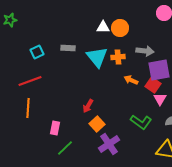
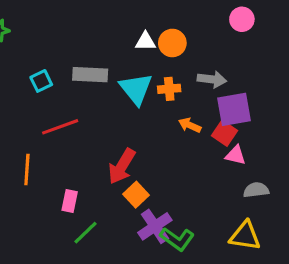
gray rectangle: (68, 48) -> (90, 75), size x1.5
red line: (30, 81) -> (60, 127), moved
pink triangle: (160, 99) -> (236, 155), turned -48
red arrow: (88, 106) -> (122, 166), size x1.6
green L-shape: (141, 122) -> (177, 239), moved

